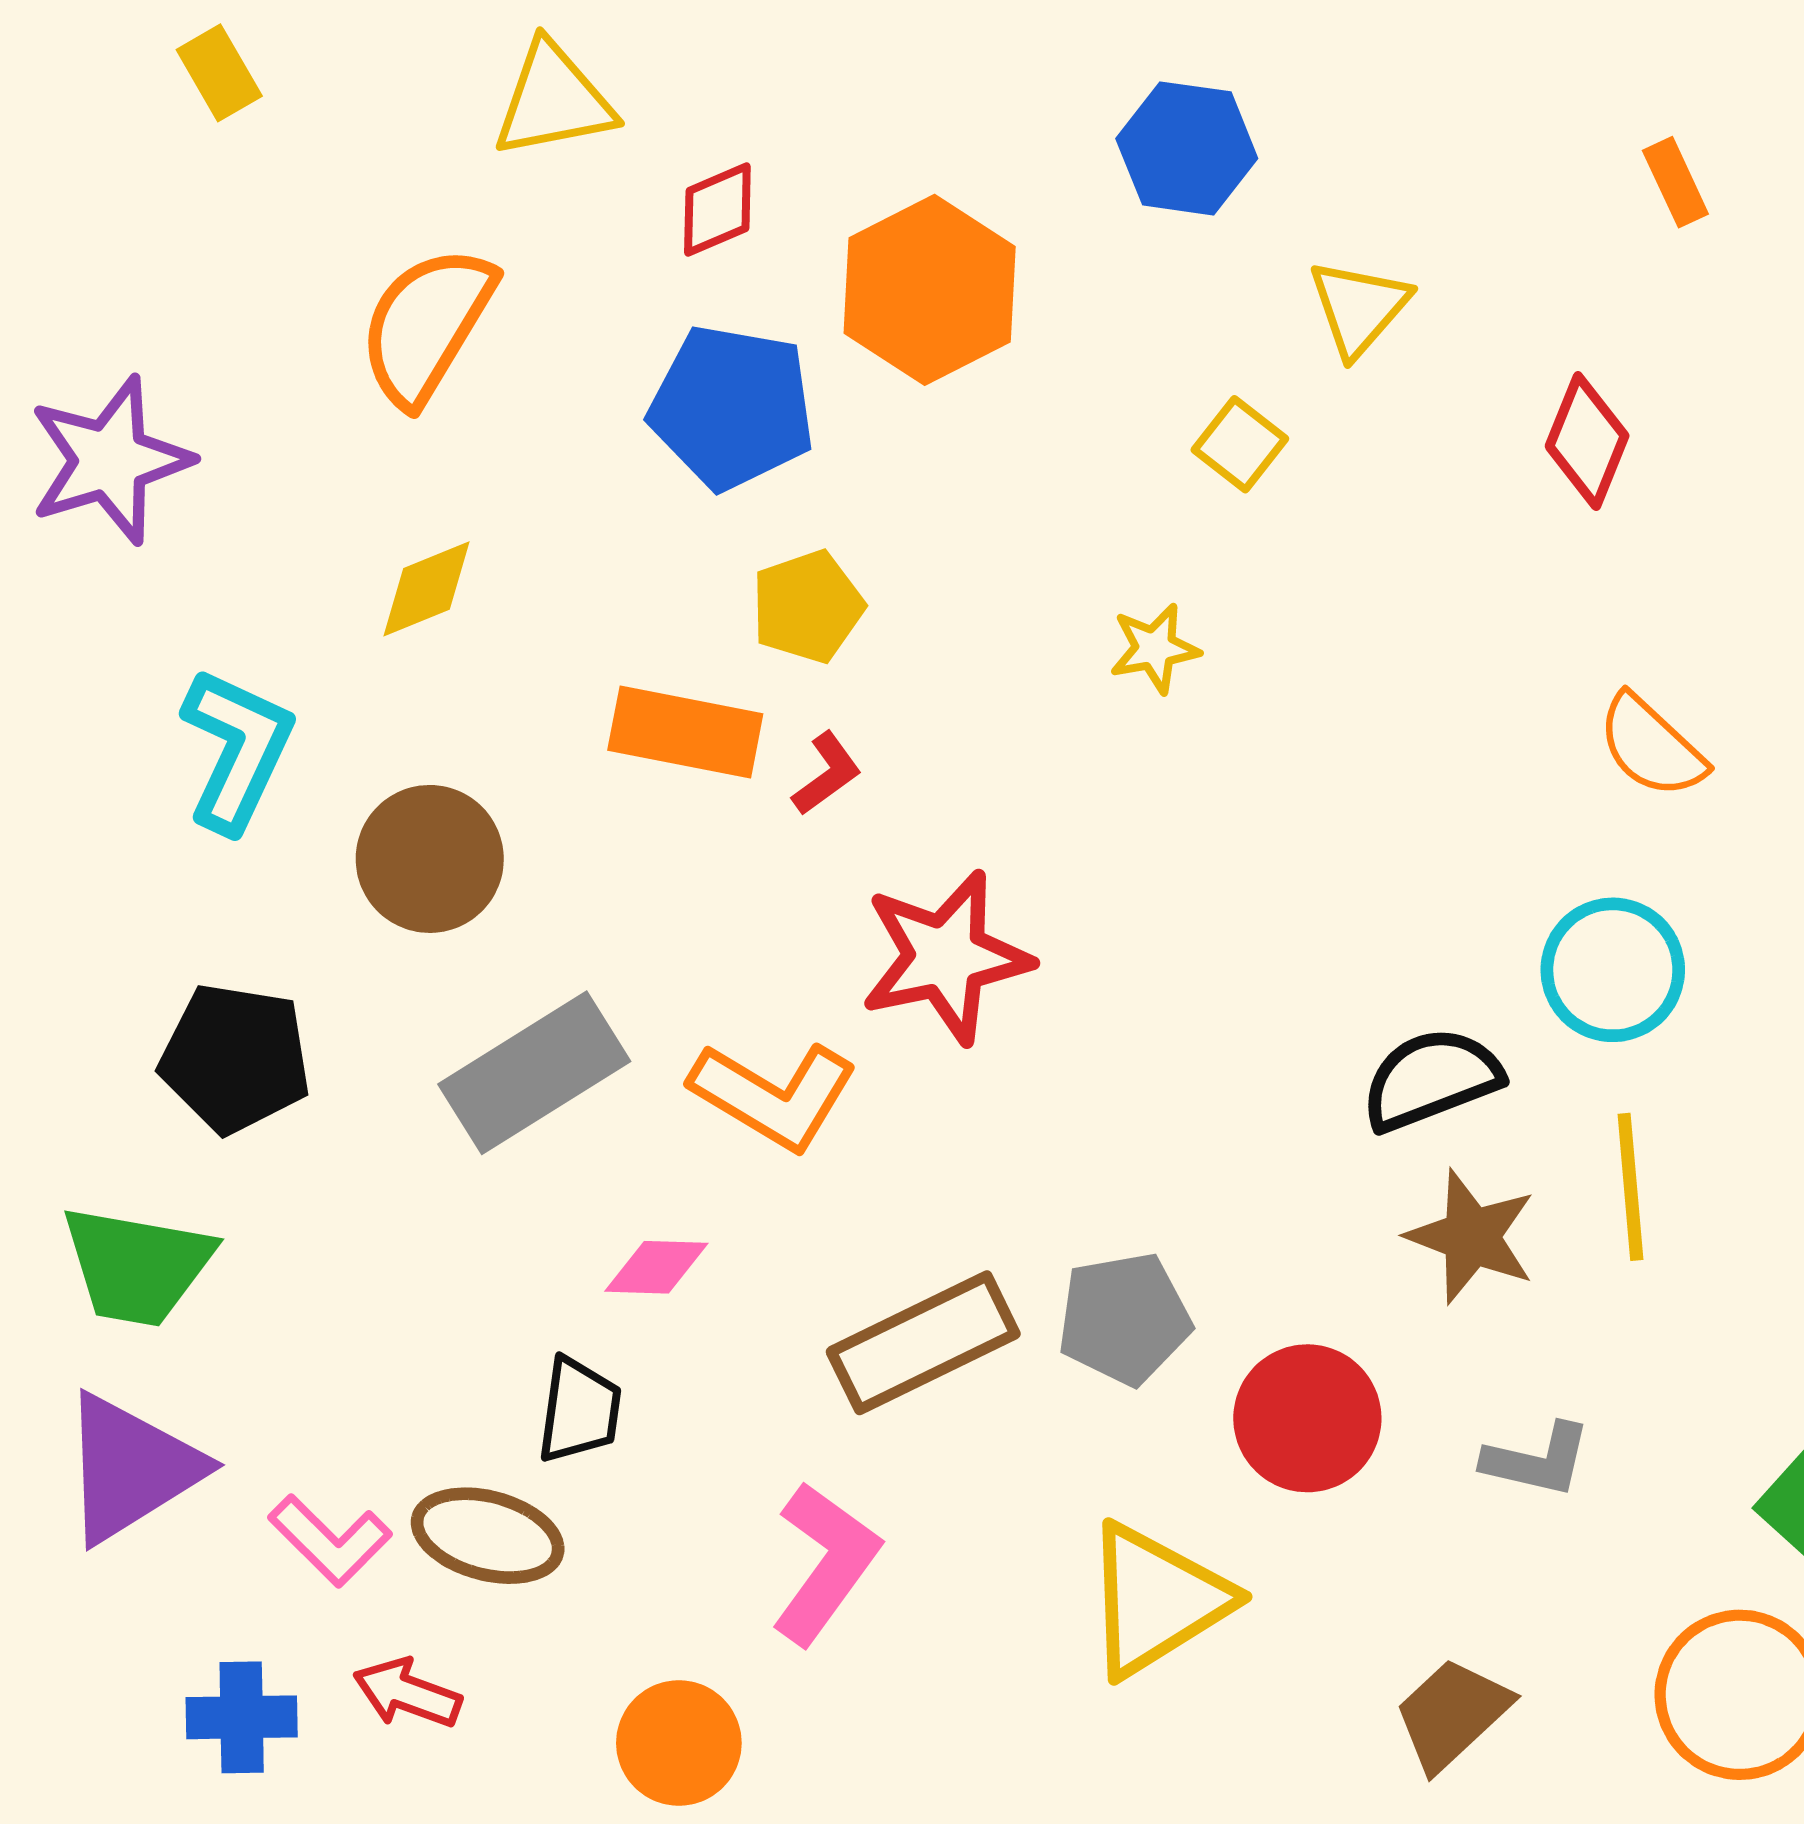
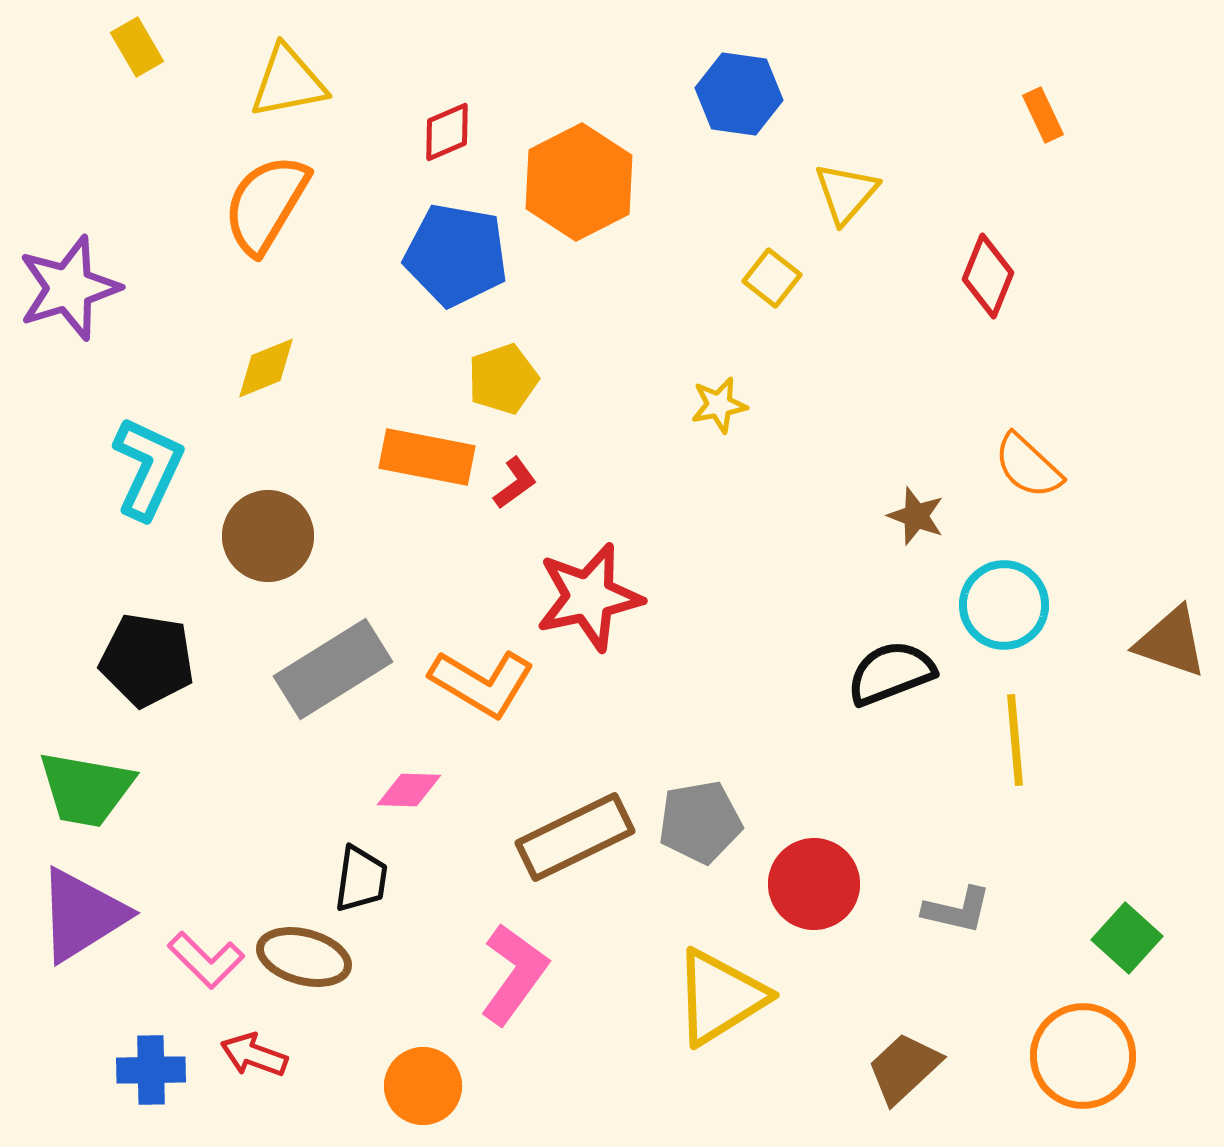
yellow triangle: (553, 100) -> (288, 82), moved
brown star: (1471, 1237) -> (916, 516), moved, size x0.7

